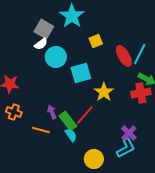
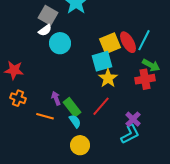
yellow square: (96, 41) -> (110, 43), moved, size x1.5
cyan square: (81, 73) -> (102, 61), moved
red line: (85, 115) -> (101, 106), moved
yellow circle: (94, 159) -> (80, 145), moved

